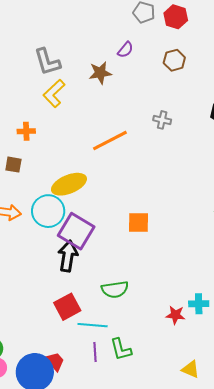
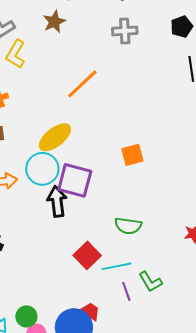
gray cross: (162, 120) -> (125, 31), moved, size x1.4
black arrow: (68, 256) -> (57, 201), moved
green semicircle: (115, 289) -> (128, 226), turned 32

